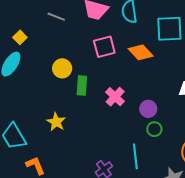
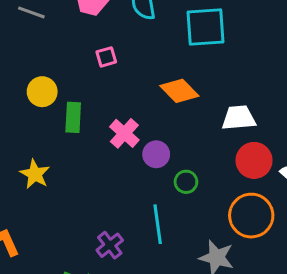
pink square: (104, 47) -> (106, 57), size x0.6
orange diamond: (141, 52) -> (179, 91), moved
purple circle: (148, 109) -> (156, 154), moved

